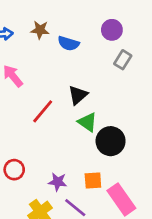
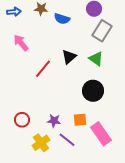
gray rectangle: (123, 60) -> (102, 31), size x1.5
green triangle: (87, 122) -> (96, 59), moved
red circle: (14, 170) -> (22, 120), moved

